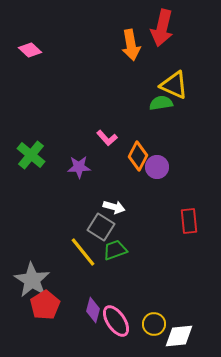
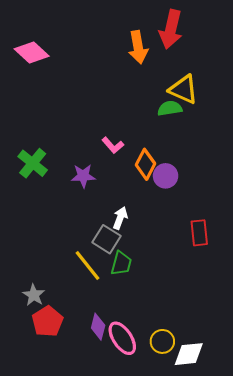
pink diamond: (30, 50) -> (32, 52), size x1.4
white arrow: (114, 207) -> (120, 218), turned -85
green trapezoid: (115, 250) -> (121, 263), turned 125
gray star: (32, 280) -> (34, 295), size x0.6

